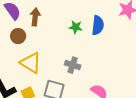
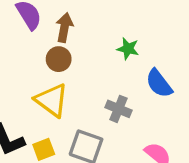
blue semicircle: (98, 25) -> (159, 83), moved, turned 132
brown circle: (18, 36) -> (59, 59), moved

